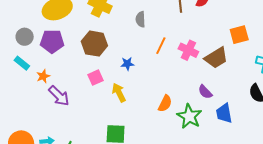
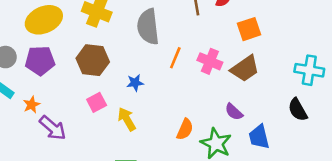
gray semicircle: (140, 19) -> (148, 27), size x1.8
orange square: (239, 35) -> (249, 29), moved

